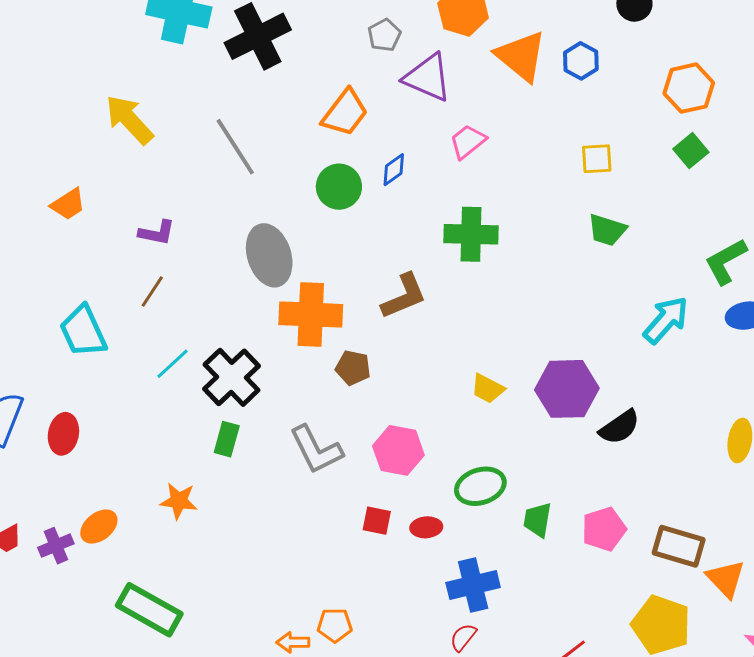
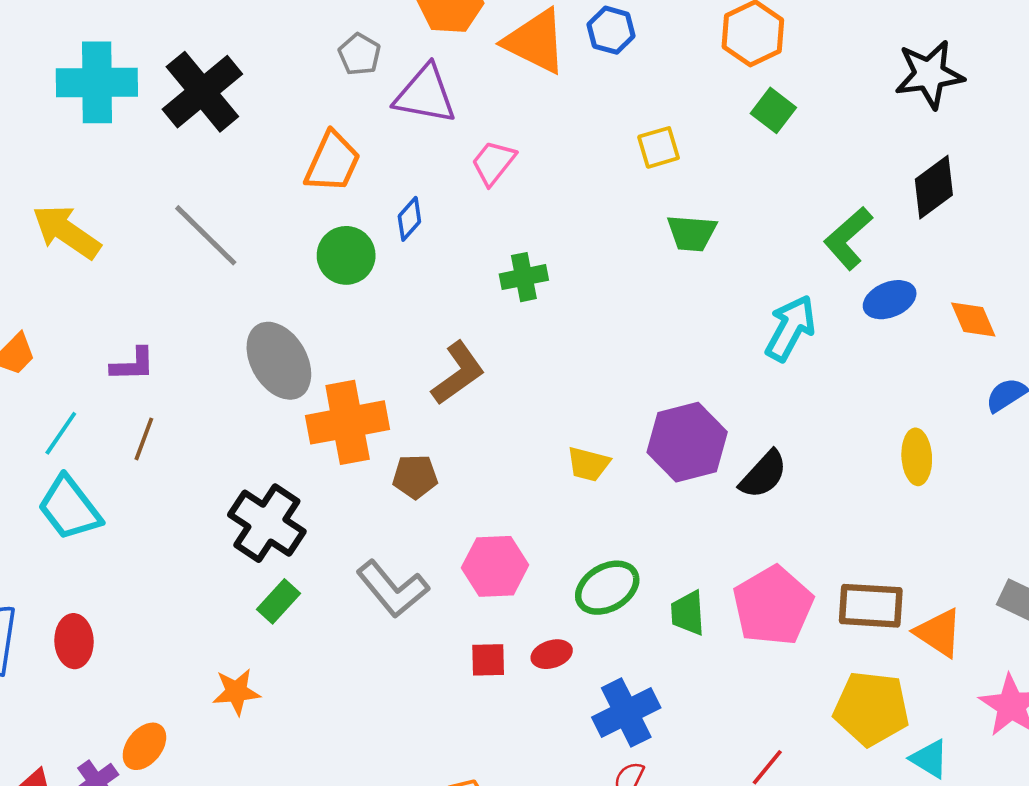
green cross: (471, 234) -> (524, 277), size x0.7
cyan line: (173, 364) -> (61, 433), moved
green rectangle: (227, 439) -> (278, 601), turned 40
pink pentagon: (604, 529) -> (773, 606), size x1.4

